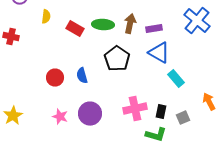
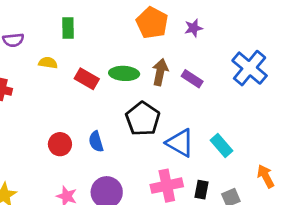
yellow semicircle: (46, 17) -> (48, 63), turned -88
purple rectangle: (154, 29) -> (192, 79), turned 42
blue triangle: (159, 53) -> (180, 143), moved

